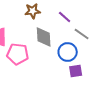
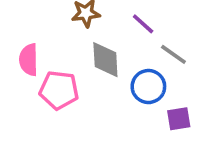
purple square: (76, 71) -> (179, 119), moved

